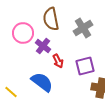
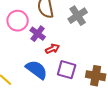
red arrow: (58, 61) -> (53, 49), turned -88
purple square: (85, 66) -> (67, 70), moved, turned 30

